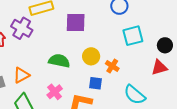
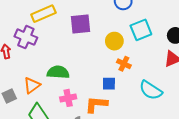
yellow circle: (91, 56) -> (114, 41), moved
green semicircle: (59, 61) -> (58, 72), moved
pink cross: (55, 92) -> (68, 98), turned 35

